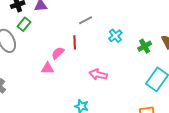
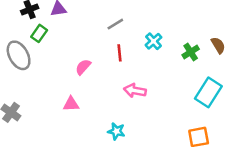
red line: (75, 42) -> (120, 53), moved
pink triangle: (48, 68) -> (71, 104), moved

